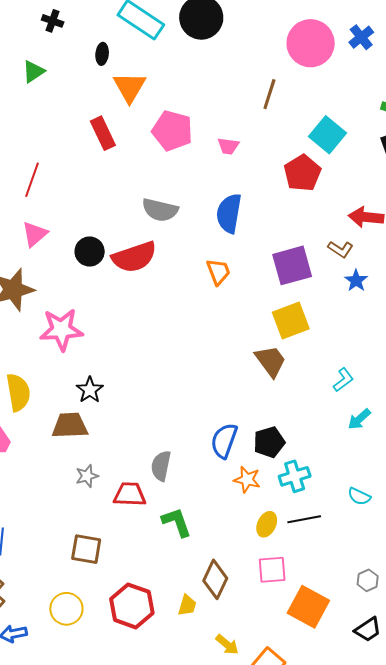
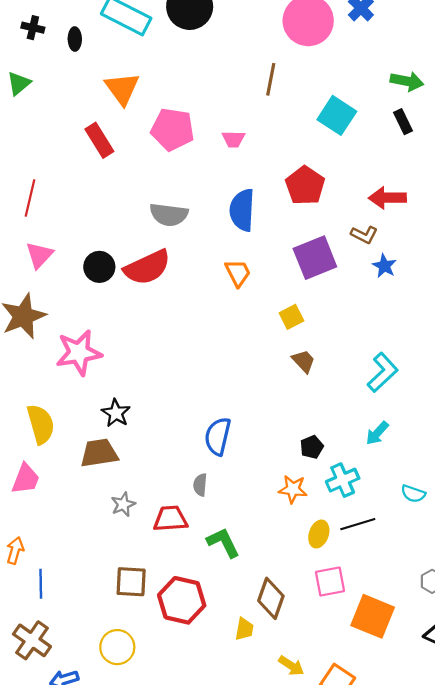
black ellipse: (102, 54) -> (75, 39), moved
red pentagon: (302, 173) -> (305, 186), moved
yellow square: (291, 321) -> (291, 317), moved, size x0.6
brown trapezoid: (271, 361) -> (304, 361), size x0.7
cyan L-shape: (343, 380) -> (383, 372), size x1.5
cyan arrow: (359, 419) -> (377, 433), moved
blue semicircle: (224, 441) -> (218, 436), moved
black pentagon: (269, 442) -> (312, 447), size x0.7
gray semicircle: (161, 466) -> (200, 485), size x0.7
red hexagon: (132, 606) -> (182, 600), moved

